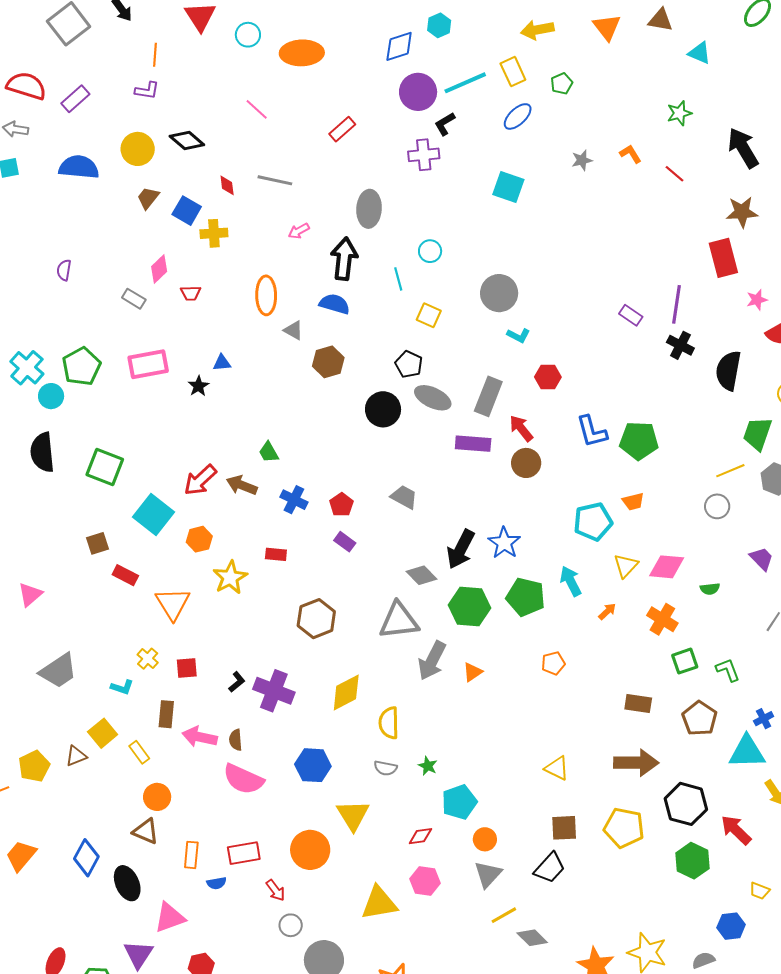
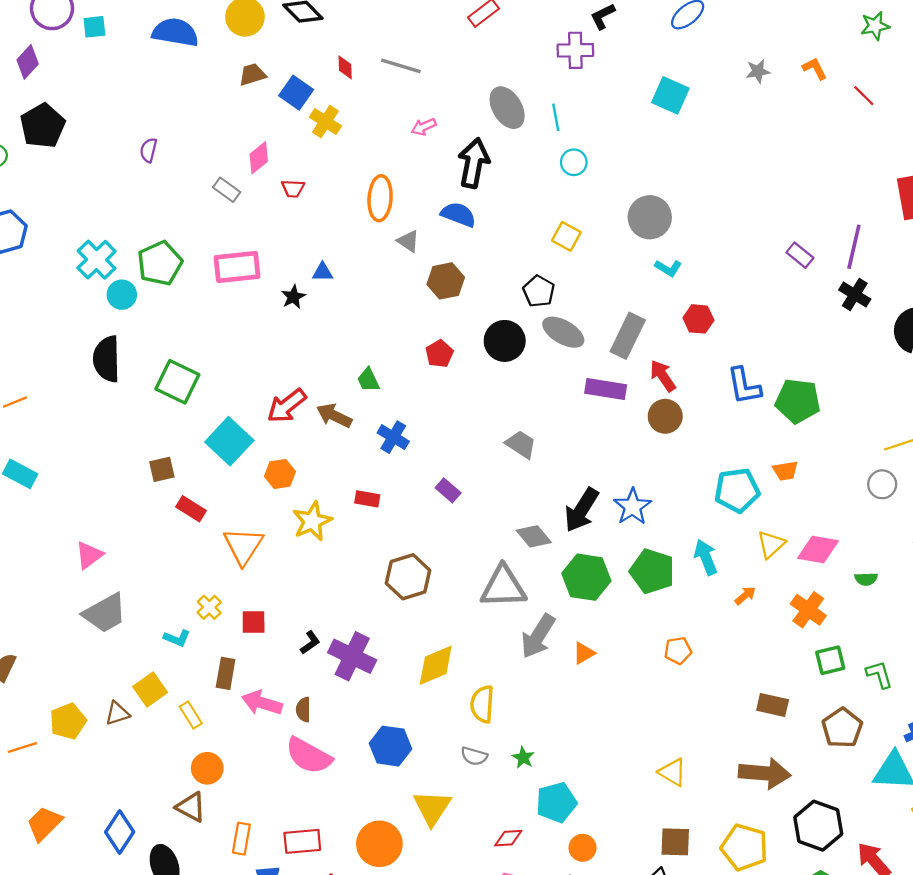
brown trapezoid: (148, 198) -> (252, 74), turned 30
gray ellipse: (369, 209) -> (507, 108), turned -39
yellow cross: (214, 233) -> (325, 122), turned 32
cyan line: (398, 279) -> (556, 117), moved
red pentagon: (341, 505) -> (439, 354), moved
pink triangle: (30, 594) -> (89, 555), moved

